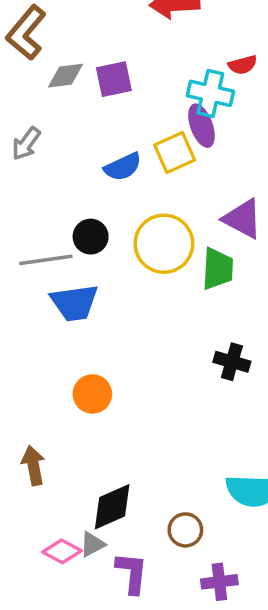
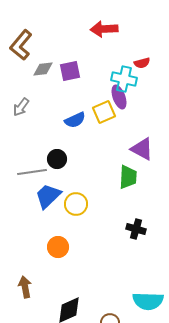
yellow circle: (164, 244) -> (76, 204), moved, size x0.7
blue trapezoid: (74, 303) -> (48, 196), turned 144

